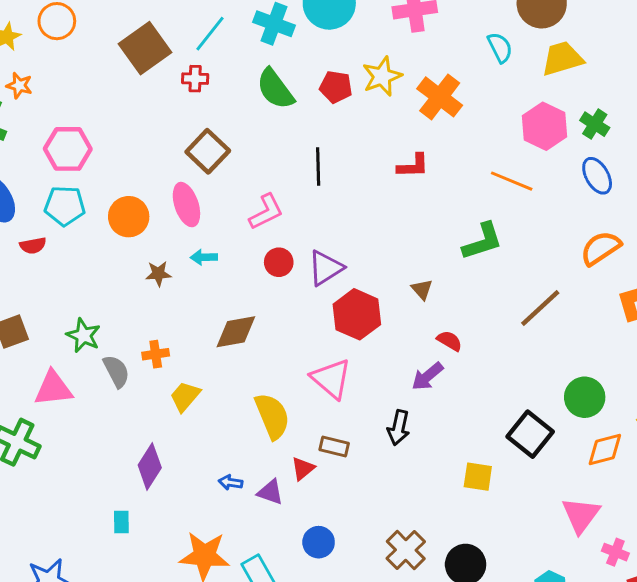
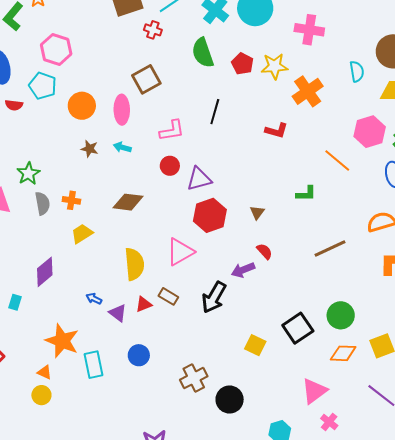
green L-shape: (482, 241) -> (306, 194), size x0.7
pink triangle: (331, 379) -> (180, 252), turned 32
black arrow: (399, 428) -> (214, 297), size x1.4

